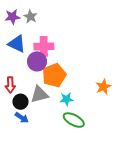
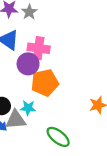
gray triangle: (39, 94) -> (16, 120), moved
cyan star: (66, 99) -> (28, 108), moved

